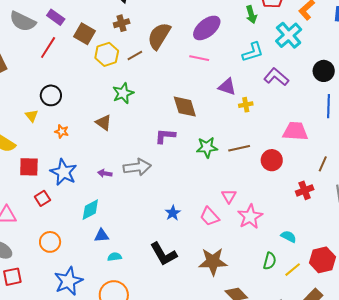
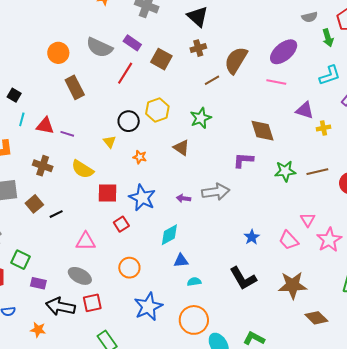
yellow hexagon: (107, 54) -> (157, 110), moved

